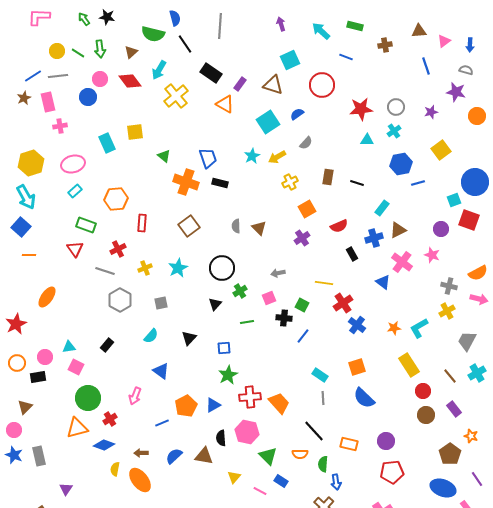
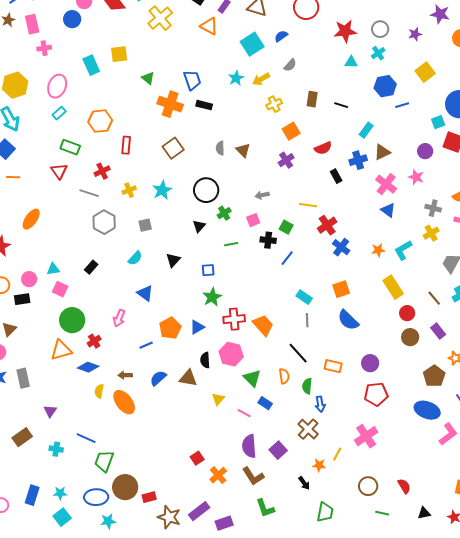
pink ellipse: (73, 164) -> (57, 86), turned -55
blue triangle: (383, 282) -> (388, 210), moved
orange semicircle: (300, 454) -> (284, 376), turned -98

